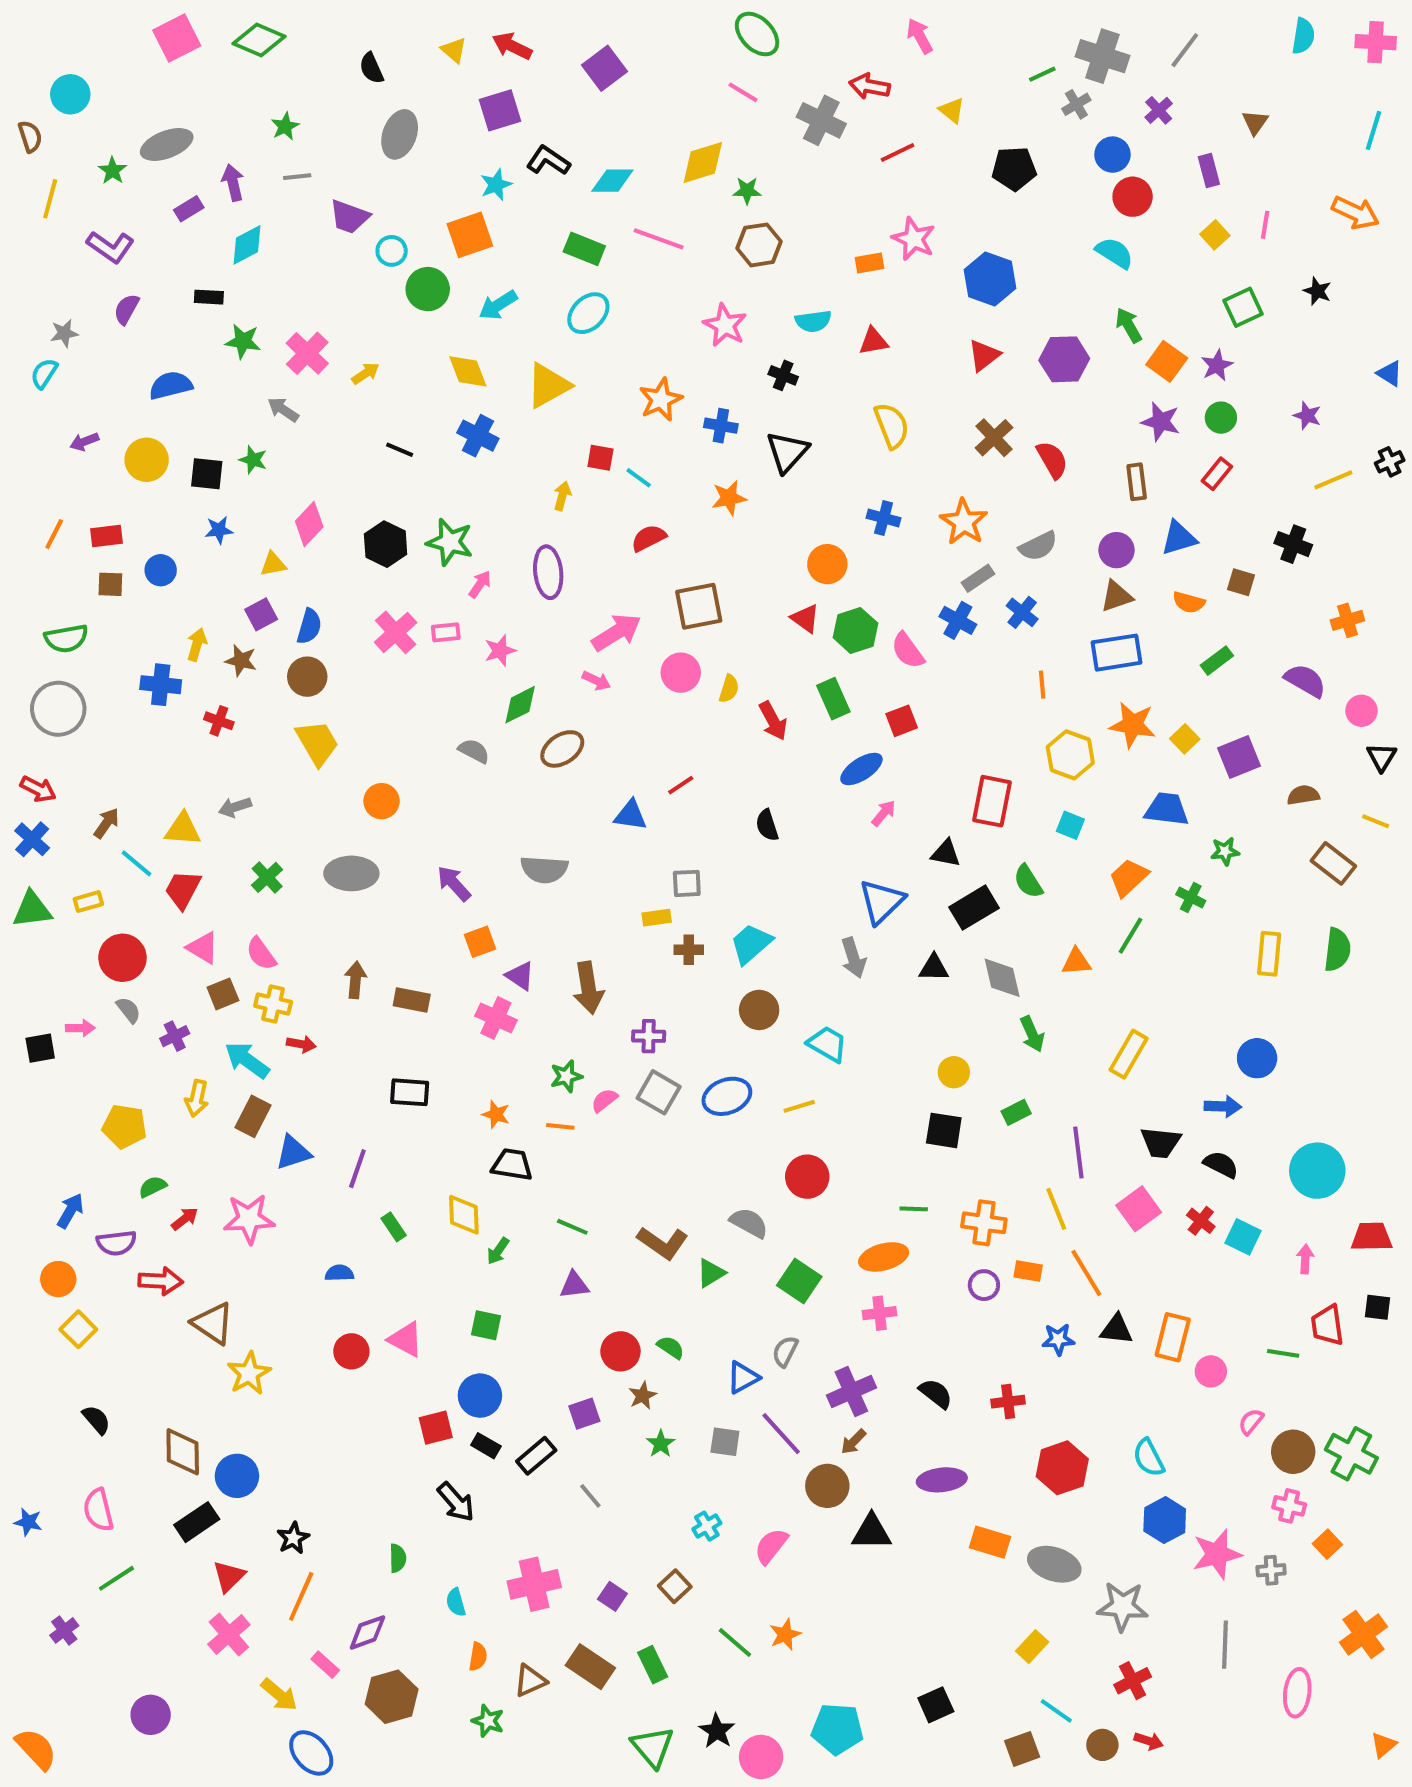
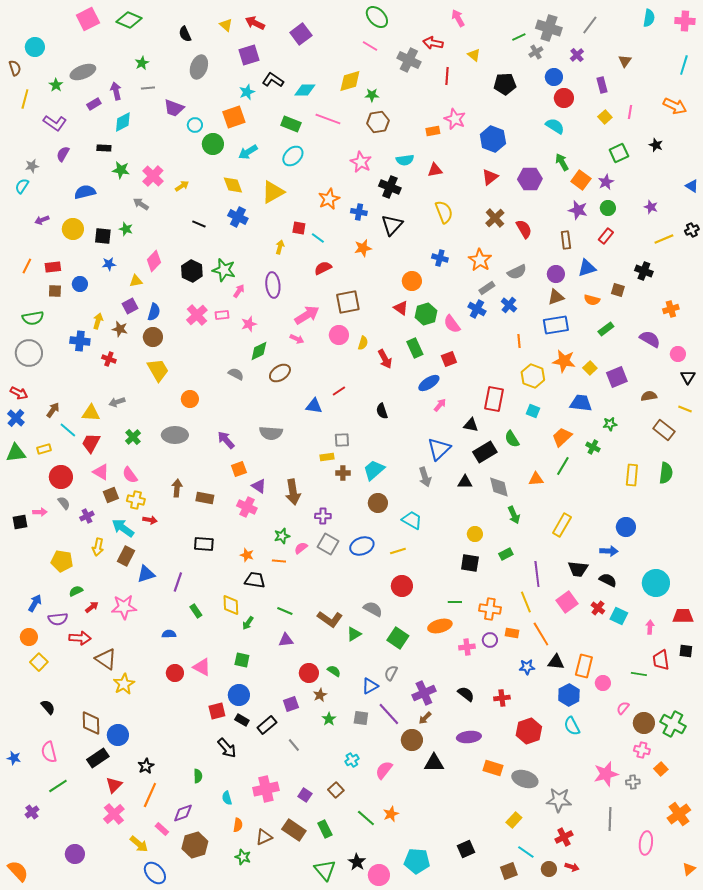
red line: (898, 153) -> (447, 76), turned -60
black cross: (783, 375) -> (390, 187), size x1.5
pink cross: (880, 1313) -> (467, 647), moved
blue hexagon: (1165, 1520) -> (569, 695), moved

